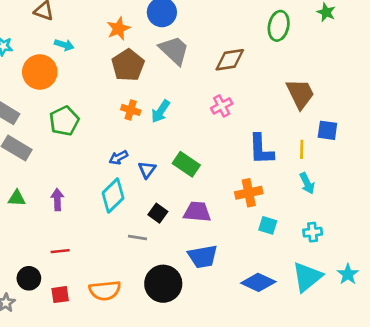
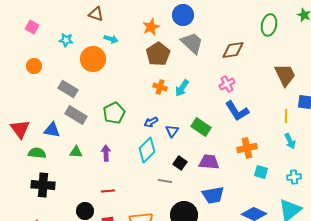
green pentagon: (64, 121) -> (114, 113), moved
blue L-shape: (261, 149) -> (237, 111), moved, turned -30

